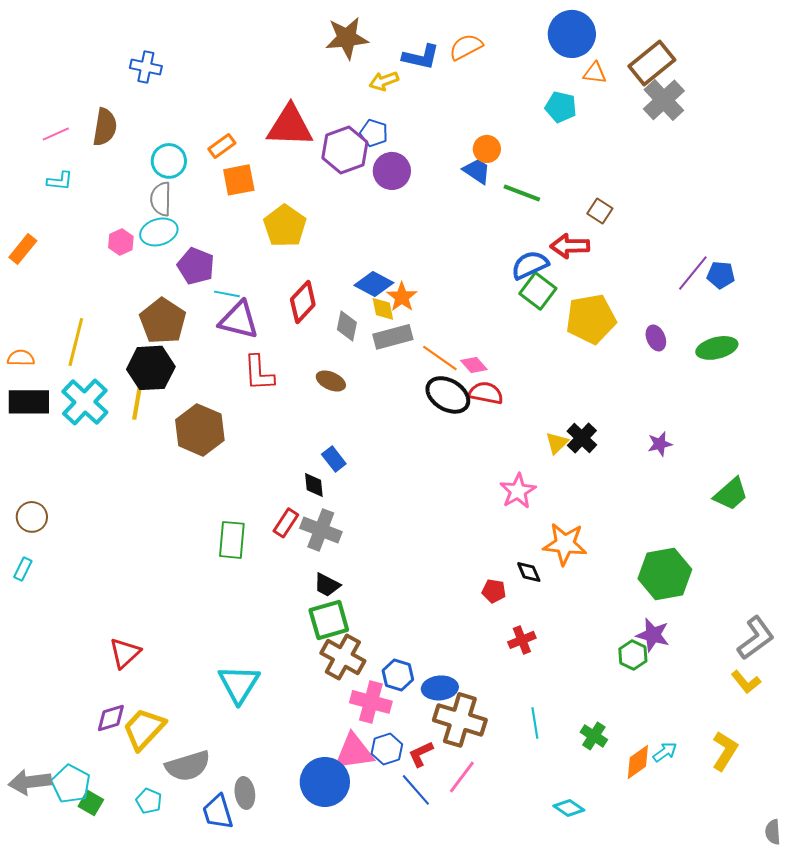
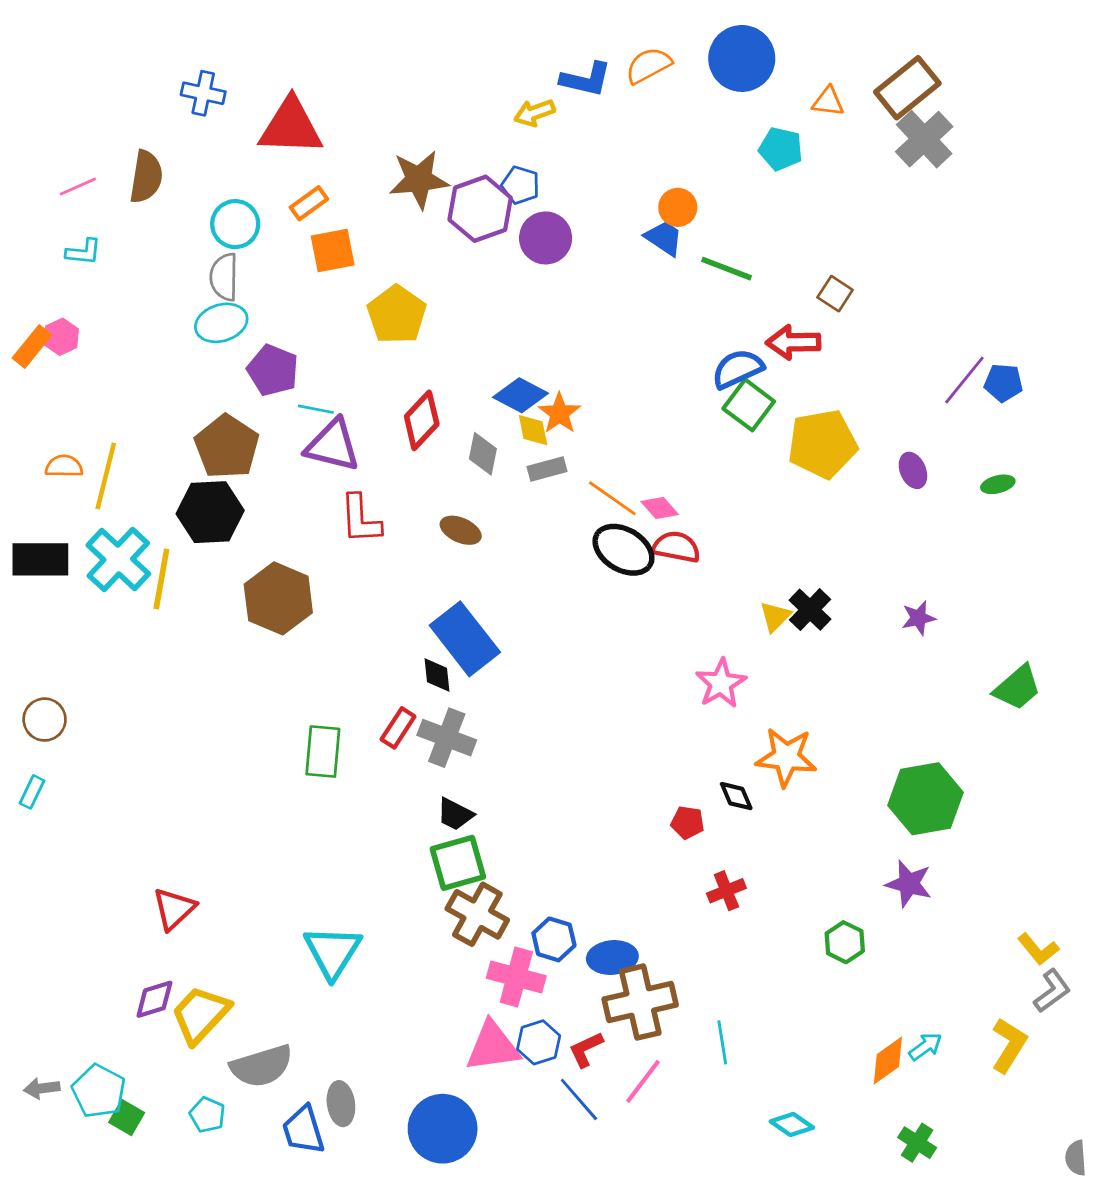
blue circle: (572, 34) -> (742, 58), moved
brown star: (347, 38) -> (419, 180), moved
red triangle: (290, 126) -> (291, 127), moved
pink hexagon: (121, 242) -> (61, 337), moved
gray rectangle: (393, 337) -> (547, 469), size x0.7
green ellipse: (717, 348) -> (998, 484), size x0.6
orange semicircle: (21, 358) -> (64, 466), moved
yellow line: (138, 398) -> (161, 579), moved
blue rectangle: (334, 459) -> (465, 639), size x2.0
gray L-shape: (756, 638) -> (1052, 991), moved, size x0.7
green hexagon: (633, 655) -> (845, 942), moved
brown cross: (460, 720) -> (640, 1002), turned -30
cyan line: (535, 723) -> (722, 1042), moved
green cross: (594, 736) -> (917, 1143), moved
gray arrow: (30, 782) -> (42, 1088), size x0.6
blue circle: (325, 782) -> (443, 1129), moved

